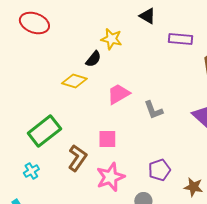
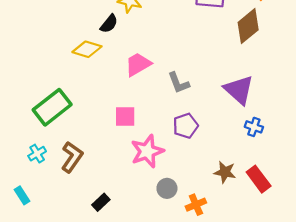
brown L-shape: (77, 158) -> (72, 157), moved
purple pentagon: (159, 170) -> (186, 126), moved
pink star: (110, 177) -> (147, 151), moved

